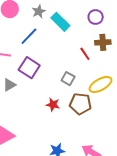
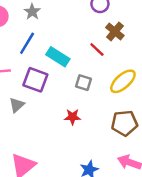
cyan rectangle: (60, 22) -> (58, 57), moved
brown cross: (103, 42) -> (115, 31), turned -35
brown pentagon: (80, 104) -> (124, 123), moved

